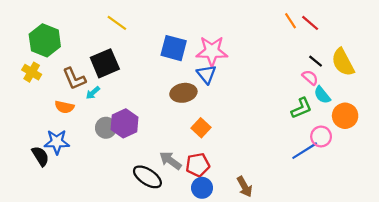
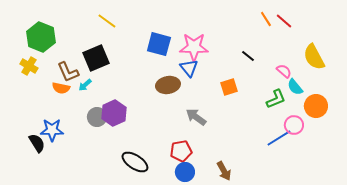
black line: (316, 61) -> (248, 56), moved
orange semicircle: (64, 107) -> (61, 88), moved
orange square: (201, 128) -> (229, 87), moved, turned 30
gray arrow: (170, 161) -> (196, 117), moved

